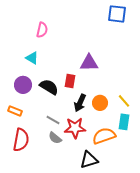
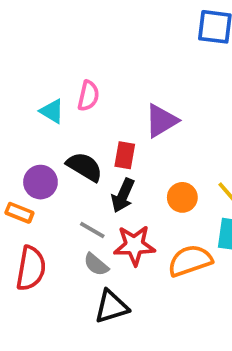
pink semicircle: (42, 30) -> (88, 96), moved
purple triangle: (89, 63) -> (161, 121), turned -30
purple circle: (23, 85) -> (40, 182), moved
black arrow: (80, 103) -> (123, 195), moved
black triangle: (89, 160) -> (111, 307), moved

